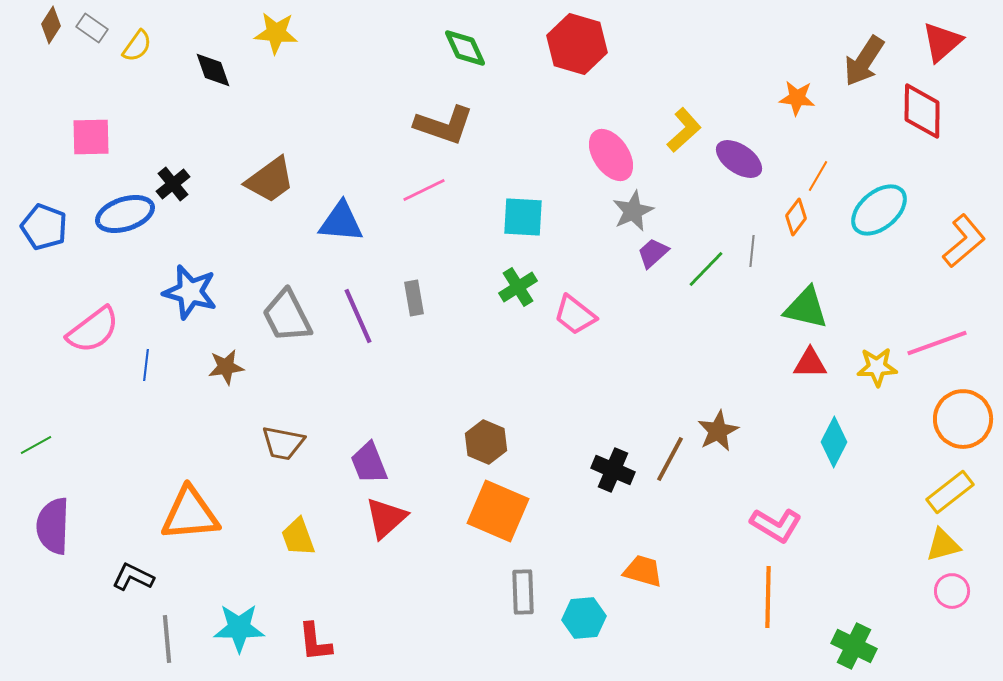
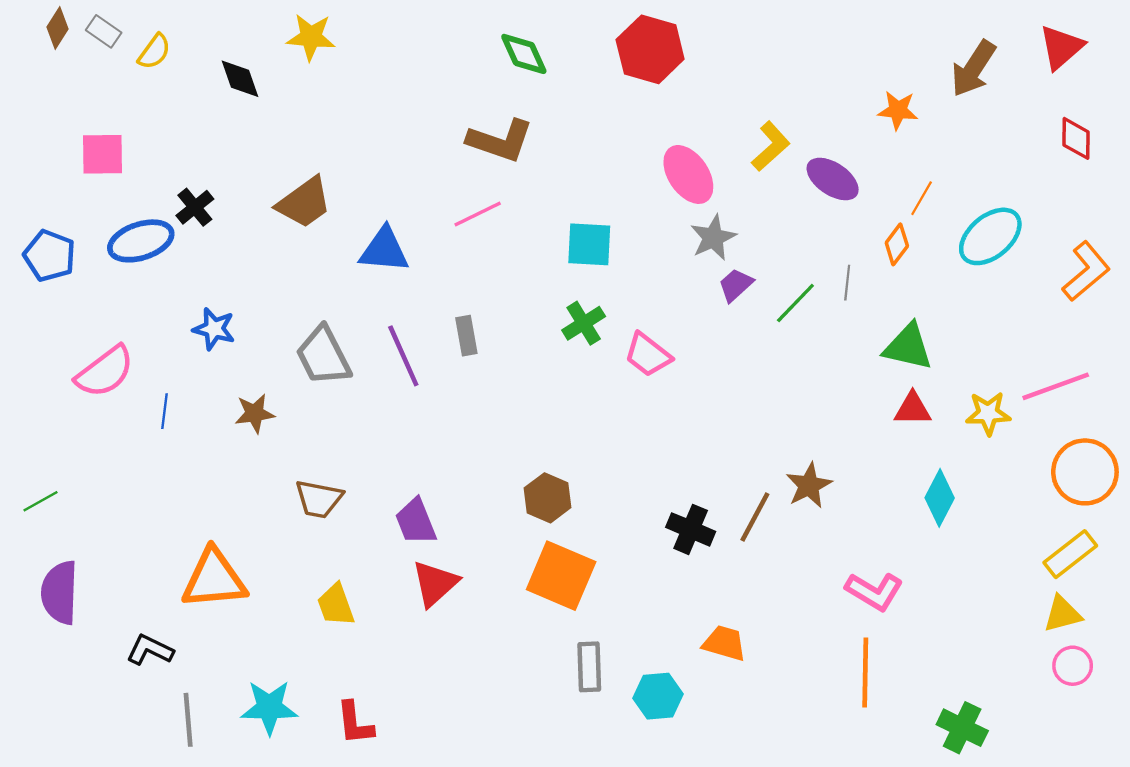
red diamond: (922, 111) -> (1076, 138), moved, size x0.7
blue star: (190, 292) -> (214, 329), size x0.7

